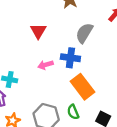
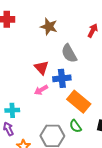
red triangle: (38, 31) -> (42, 68), moved
gray semicircle: (84, 33) -> (69, 53), turned -48

